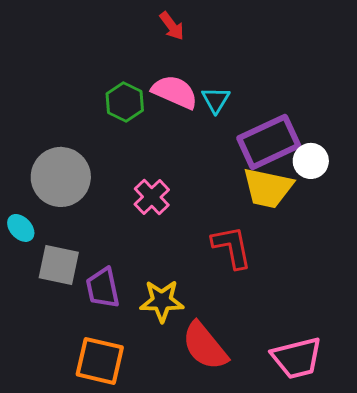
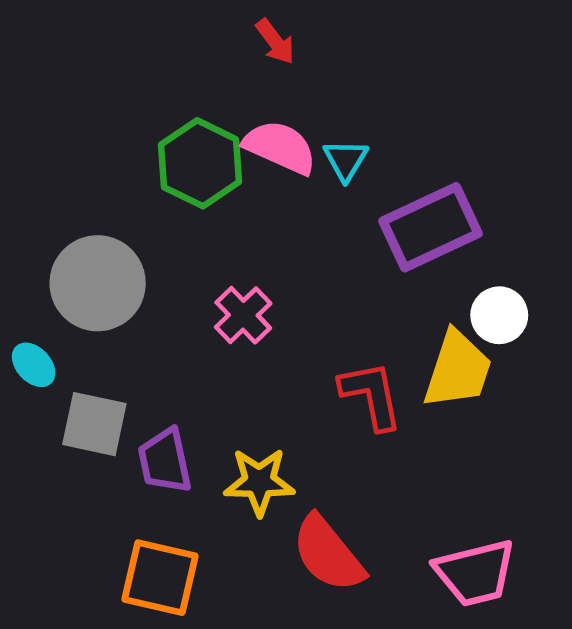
green hexagon: (125, 102) -> (200, 163), size x1.4
white circle: (311, 161) -> (499, 315), moved
yellow trapezoid: (268, 188) -> (458, 370), moved, turned -84

